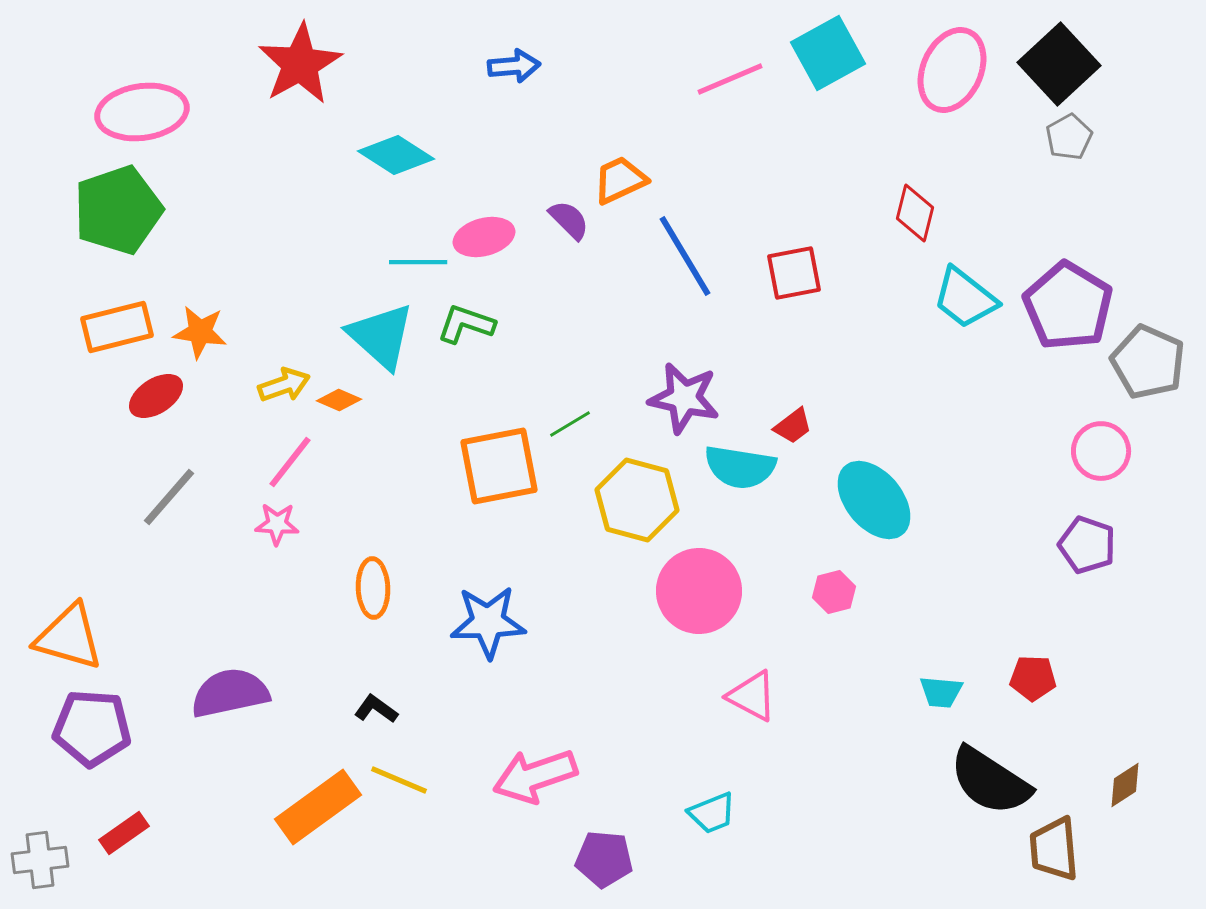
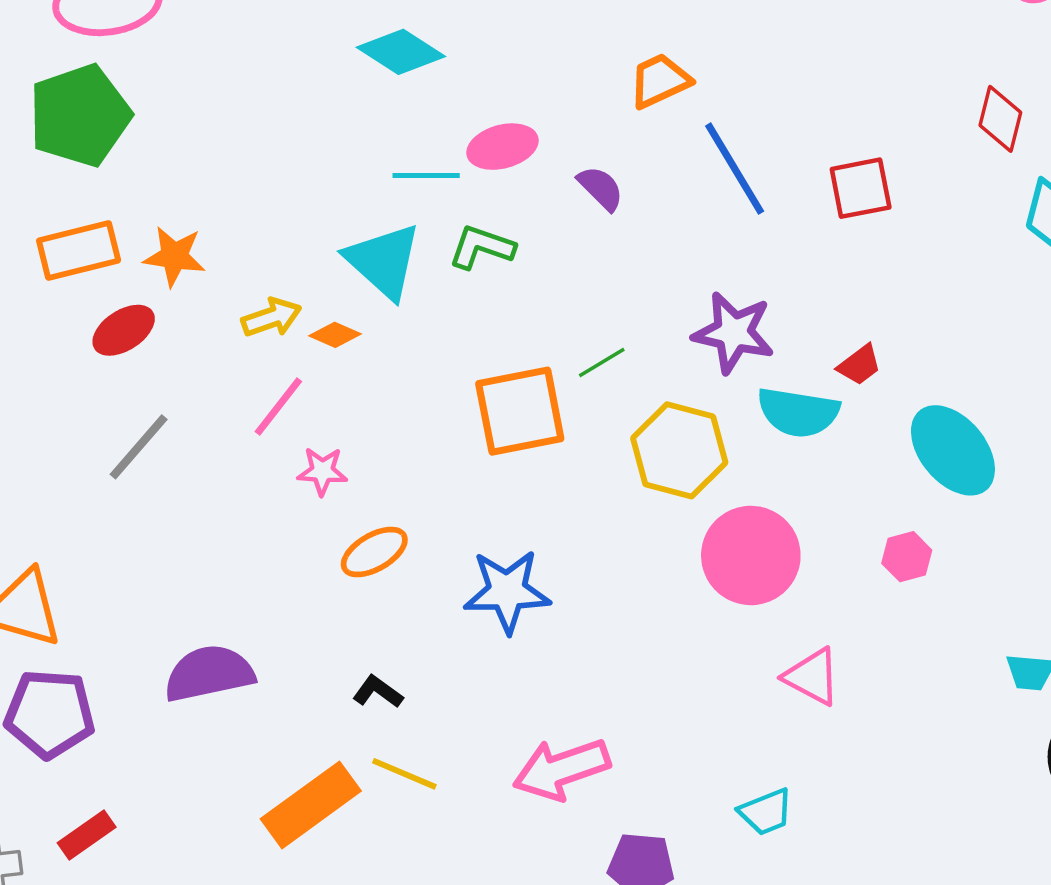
purple semicircle: (569, 220) -> (601, 188), moved
pink star: (277, 524) -> (322, 471), moved
orange ellipse: (373, 588) -> (374, 552), turned 62

